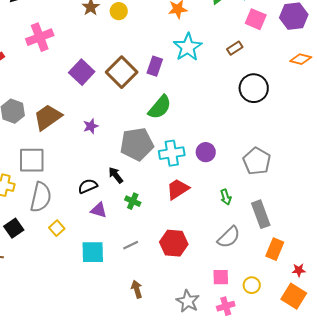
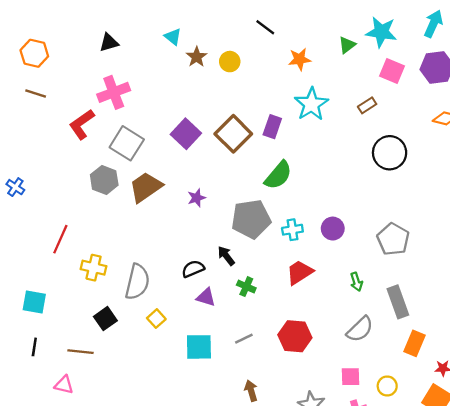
pink cross: (40, 37) -> (114, 92), moved
cyan cross: (172, 153) -> (292, 230), size x0.7
gray square: (32, 160) -> (127, 143), moved, turned 32

